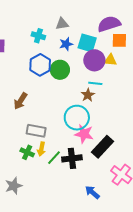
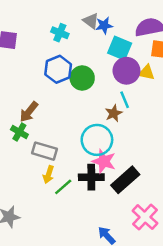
gray triangle: (62, 24) -> (91, 21), turned 40
blue star: (66, 44) -> (104, 25), moved
cyan line: (95, 83) -> (125, 100), turned 56
green cross: (27, 152) -> (19, 132), moved
black cross: (72, 158) -> (91, 177), moved

